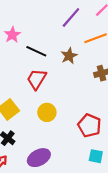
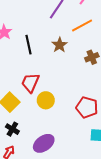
black line: (36, 51) -> (28, 45), turned 60
red trapezoid: (37, 79) -> (30, 83), moved

